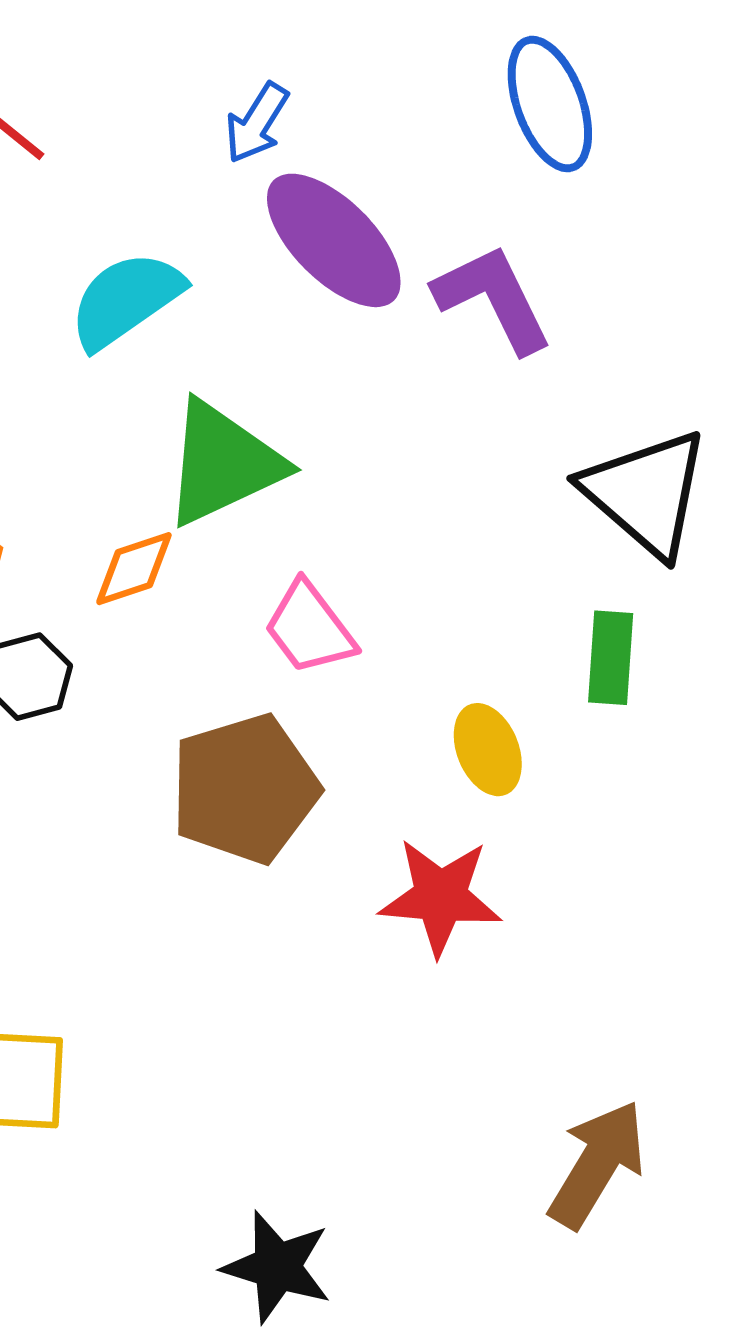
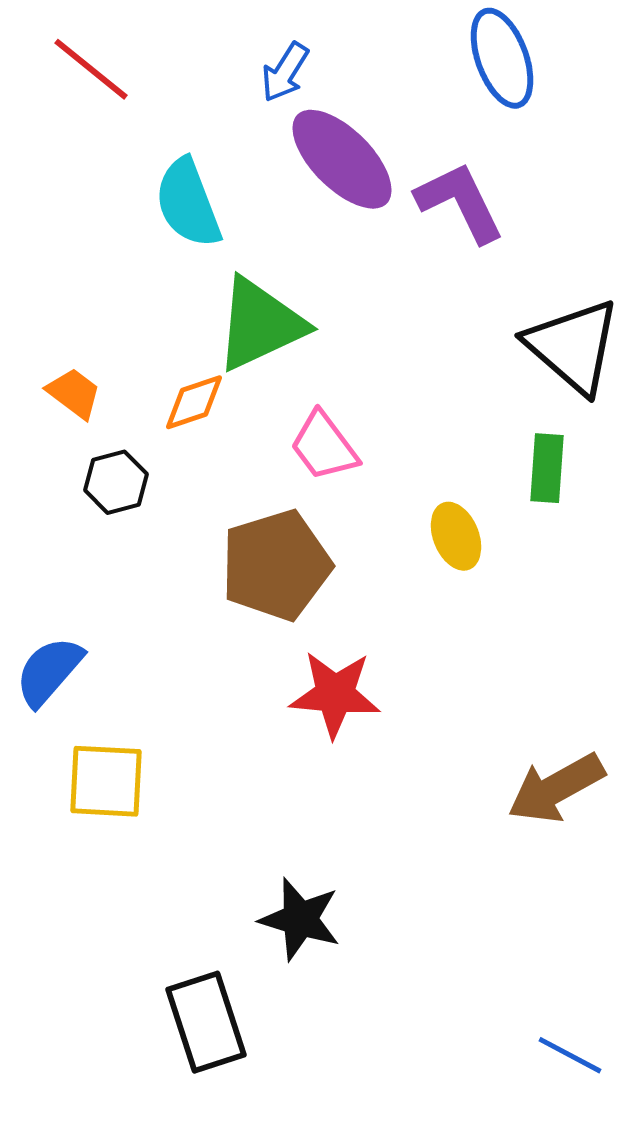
cyan semicircle: (126, 300) -> (188, 203), turned -76
red star: (440, 897) -> (335, 694), moved
brown arrow: (597, 1164) -> (556, 788), moved, turned -150

